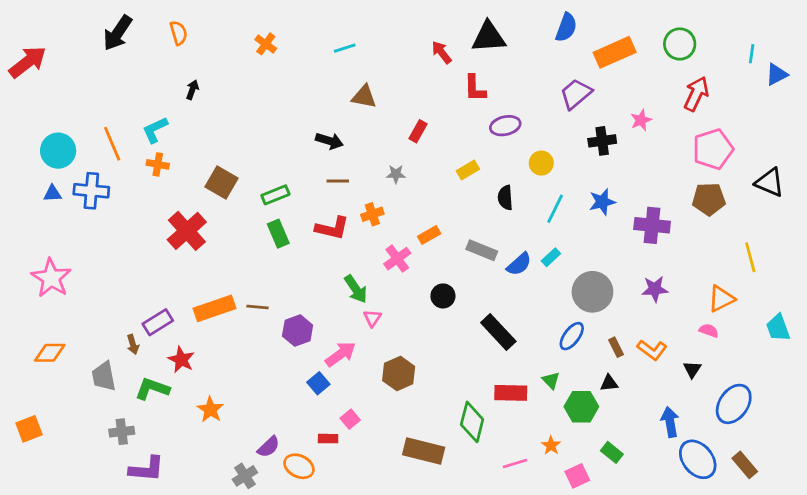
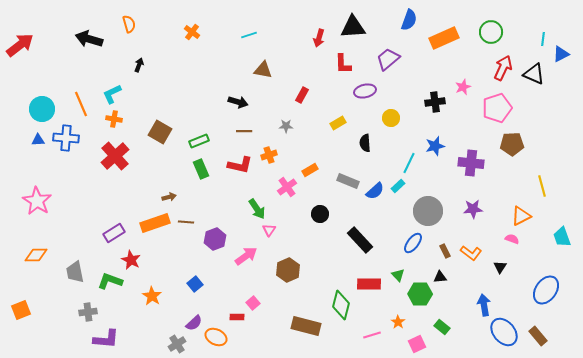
black arrow: (118, 33) -> (89, 39), moved, turned 72
red arrow: (442, 52) -> (319, 38), turned -126
purple trapezoid: (576, 94) -> (388, 59), moved
pink pentagon: (713, 149) -> (497, 108), moved
black triangle: (770, 182) -> (534, 74), moved
cyan line: (555, 209) -> (409, 163), moved
red cross: (187, 231) -> (115, 156), moved
brown arrow: (133, 344) -> (169, 197), moved, turned -88
blue square: (318, 383) -> (195, 284), moved
blue ellipse: (734, 404) -> (546, 290), moved

